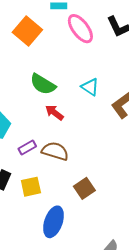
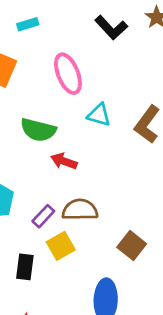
pink ellipse: (80, 29) -> (68, 74), moved, turned 32
yellow square: (31, 187) -> (61, 246), moved

